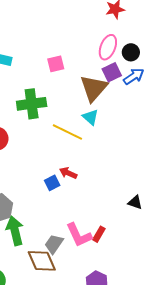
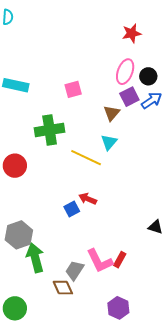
brown triangle: (94, 88) -> (112, 113), size x0.6
cyan triangle: (91, 117) -> (109, 142), turned 30
brown diamond: (42, 261) -> (63, 288), size x0.7

